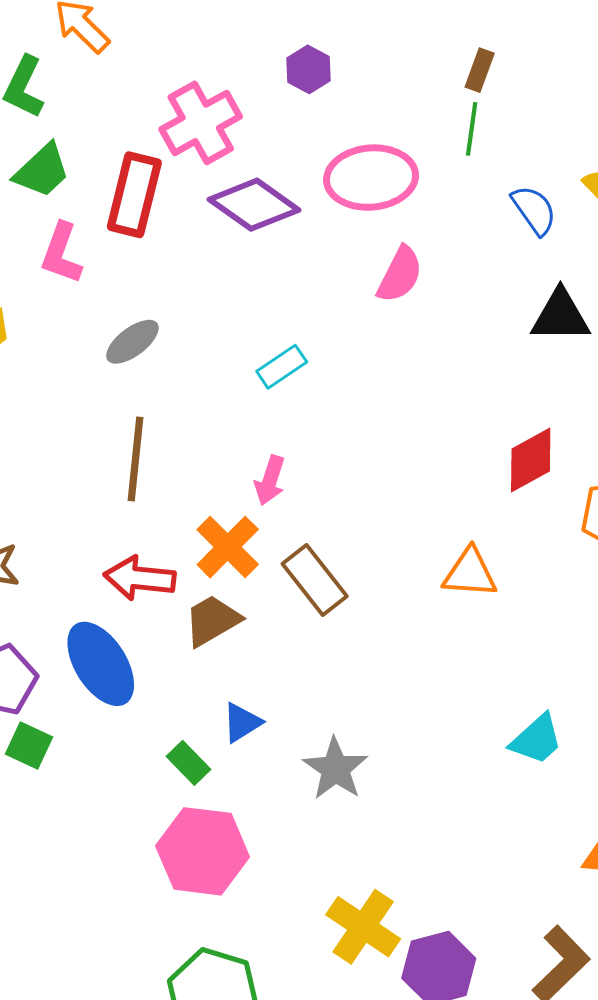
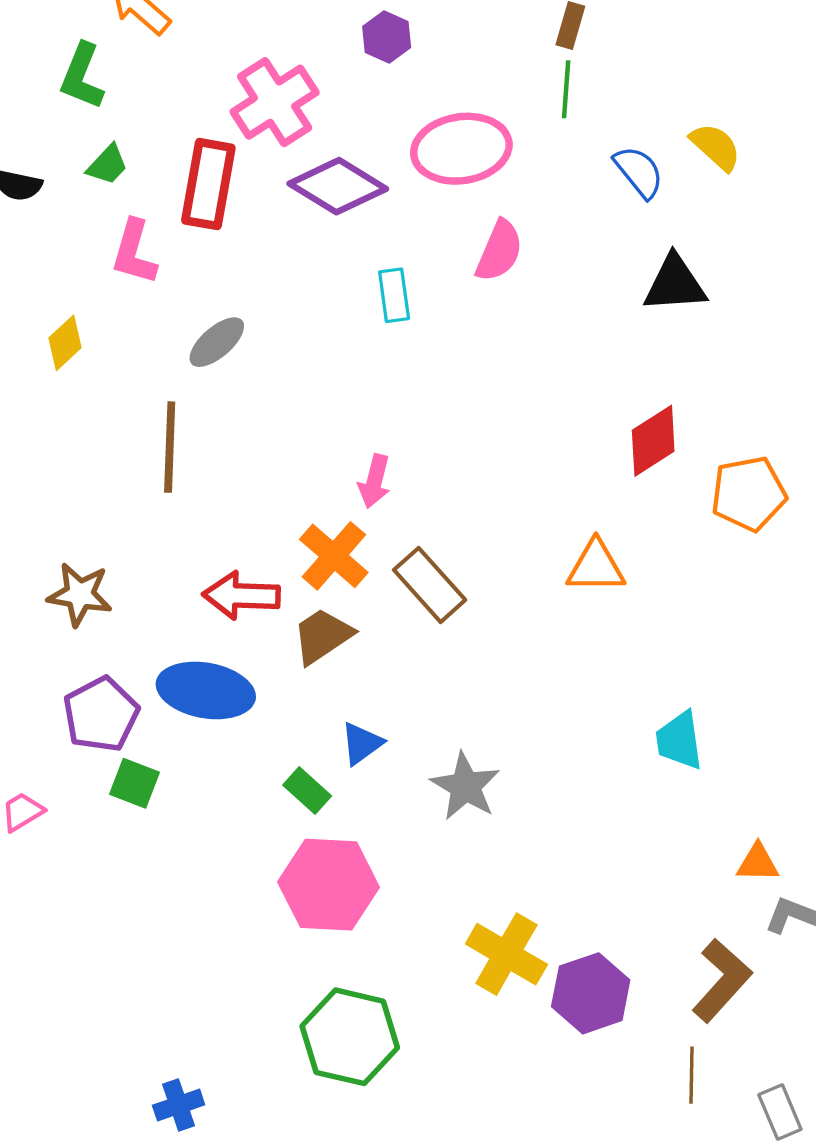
green trapezoid: (42, 171) -> (108, 165), size x0.7
cyan rectangle: (282, 367) -> (394, 295), moved, turned -60
brown line: (136, 459) -> (170, 447), moved
blue ellipse: (101, 664) -> (206, 690), turned -44
cyan trapezoid: (536, 739) -> (679, 740), turned 128

